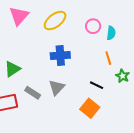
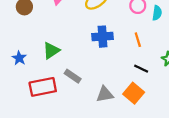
orange line: (108, 58) -> (138, 40), moved
gray triangle: (57, 88) -> (105, 94), moved, turned 36

